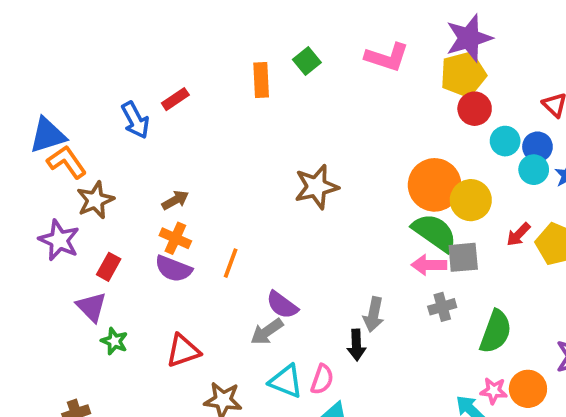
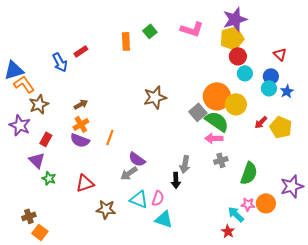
cyan circle: (505, 141) -> (245, 73), moved
orange cross: (175, 238) -> (81, 124), turned 35
gray square: (463, 257) -> (198, 112), moved, turned -36

